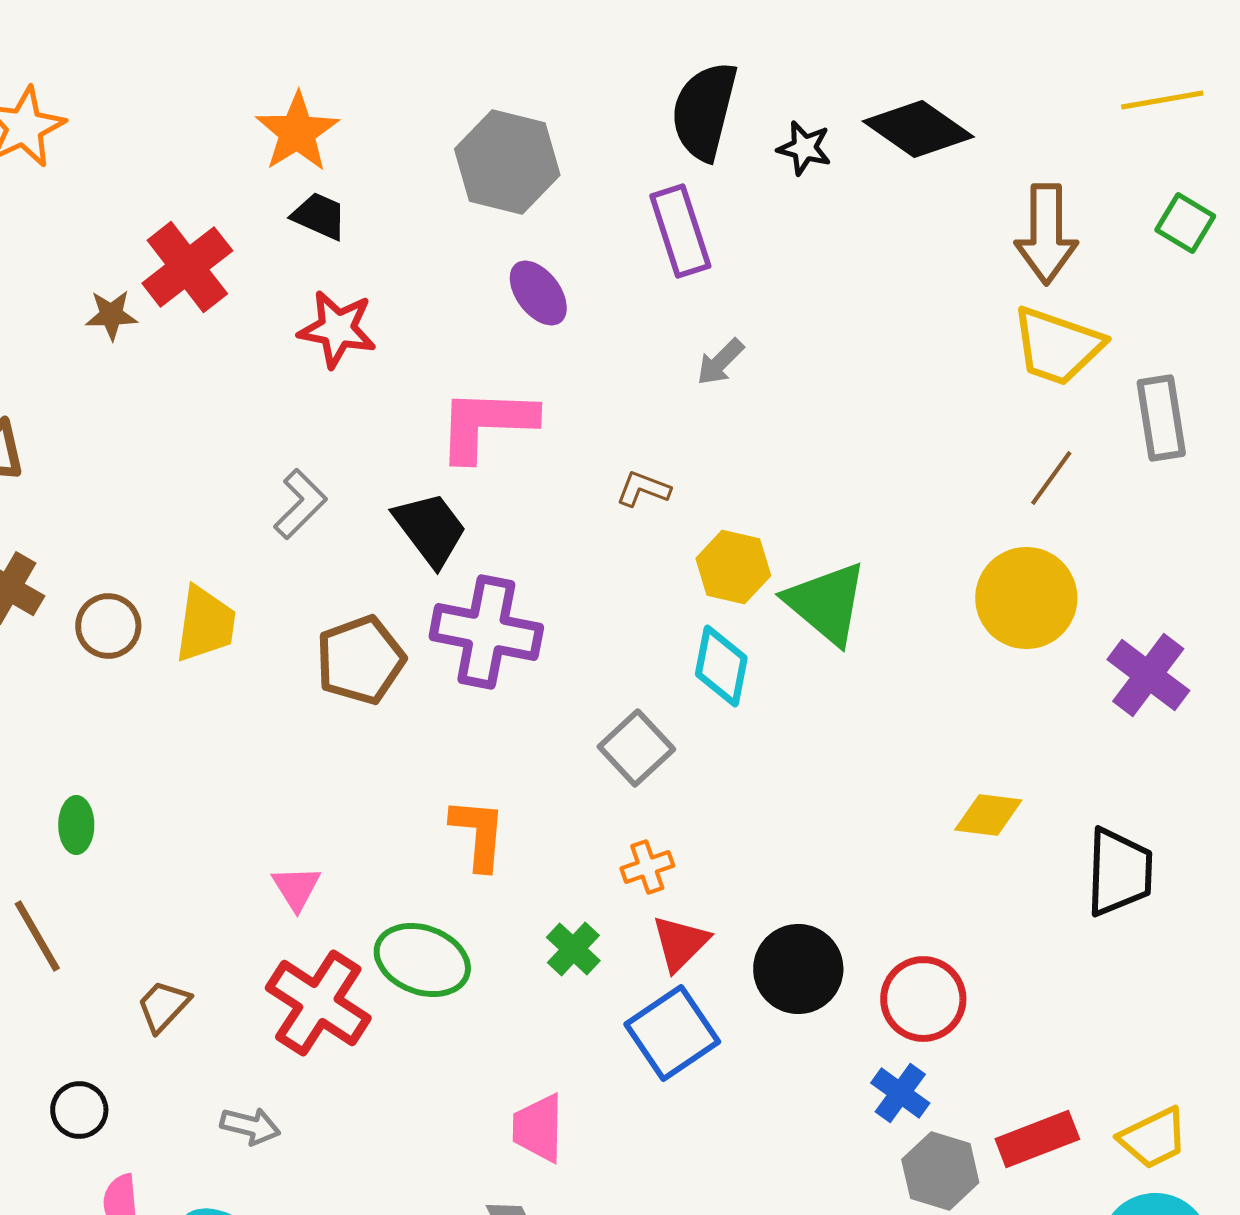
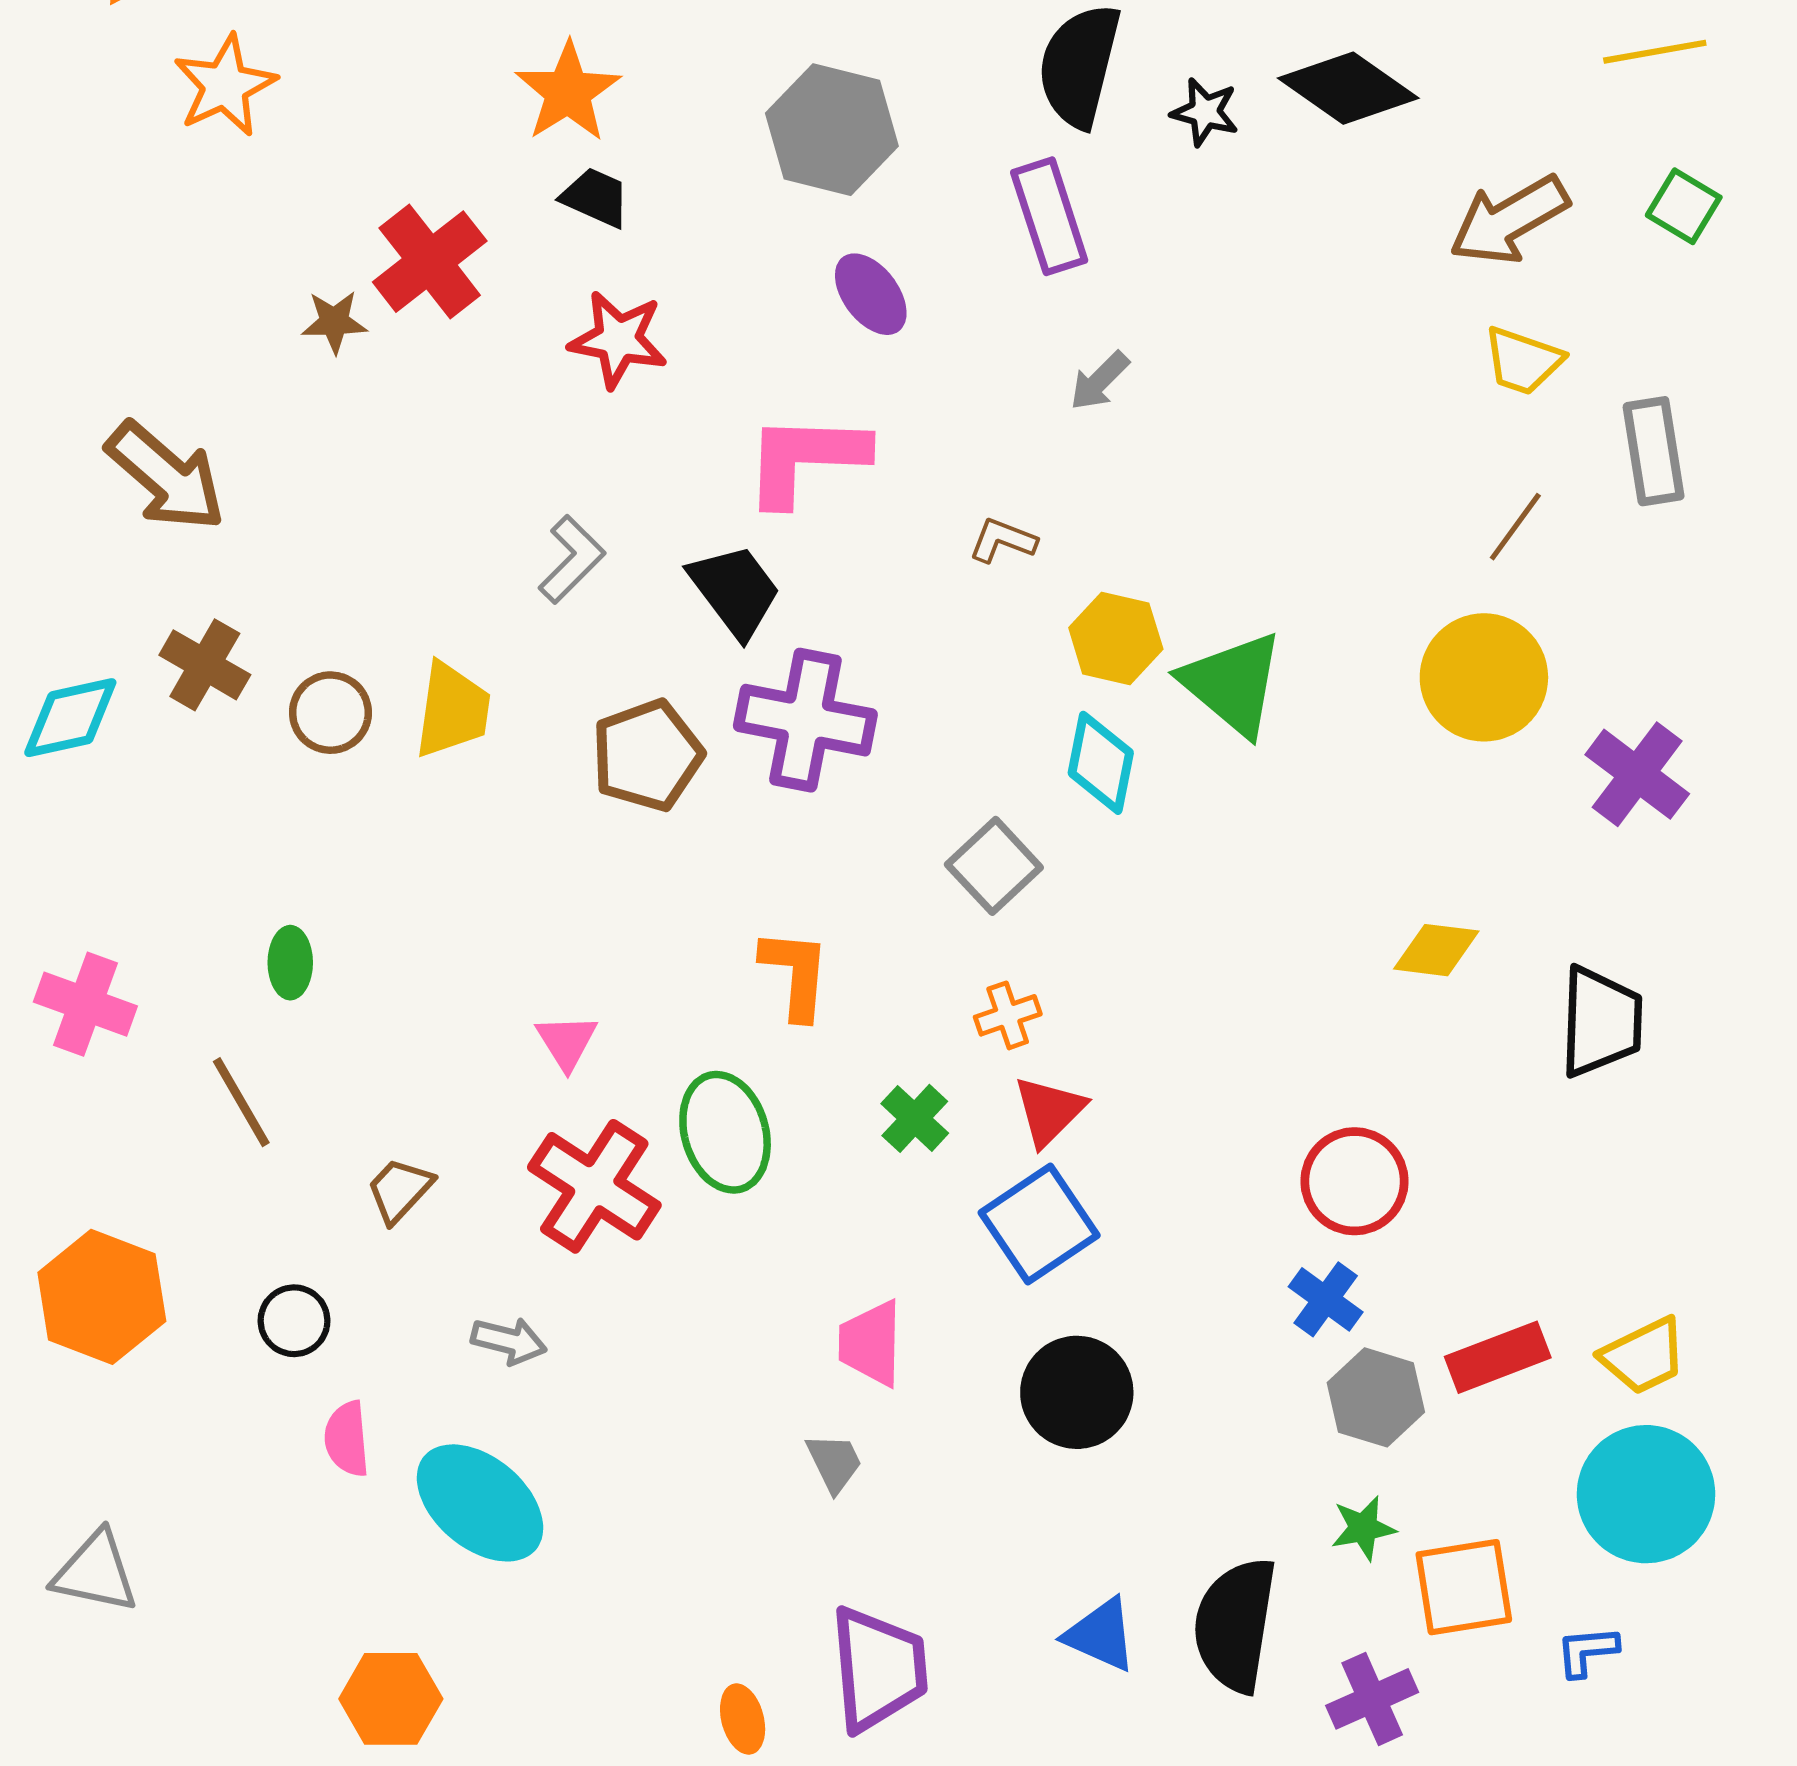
brown arrow: (1046, 234) -> (1509, 220), turned 60
yellow trapezoid: (1057, 346) -> (1523, 361), size x0.7
green ellipse: (422, 960) -> (725, 1132), turned 54
black circle: (798, 969) -> (1077, 1392), moved

